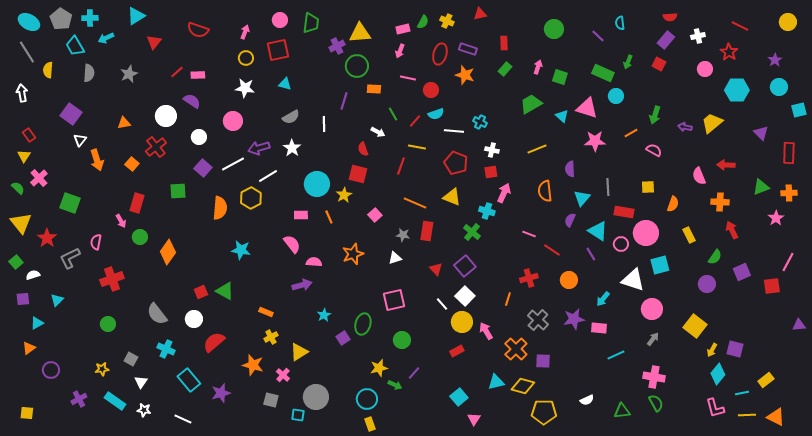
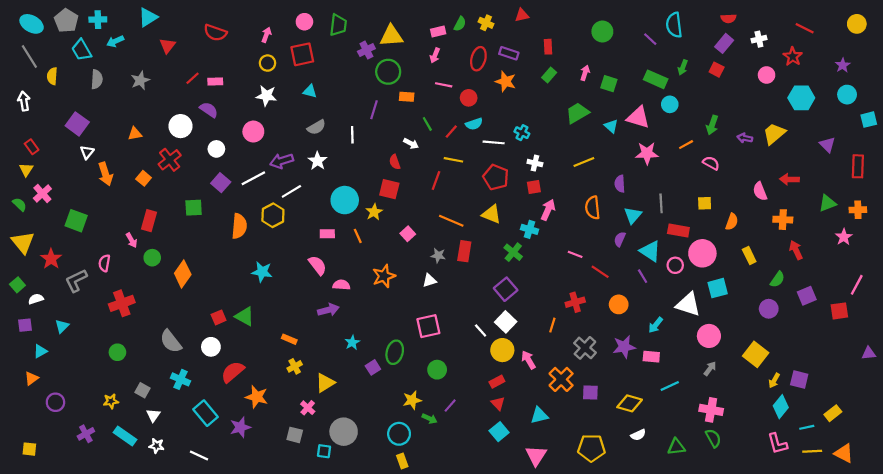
cyan semicircle: (620, 23) -> (674, 25), size x1.6
red triangle: (436, 269) -> (498, 403), moved
orange star: (253, 365) -> (257, 397), moved
yellow diamond: (523, 386) -> (630, 403), moved
pink triangle: (474, 419) -> (536, 456), moved, size x1.5

